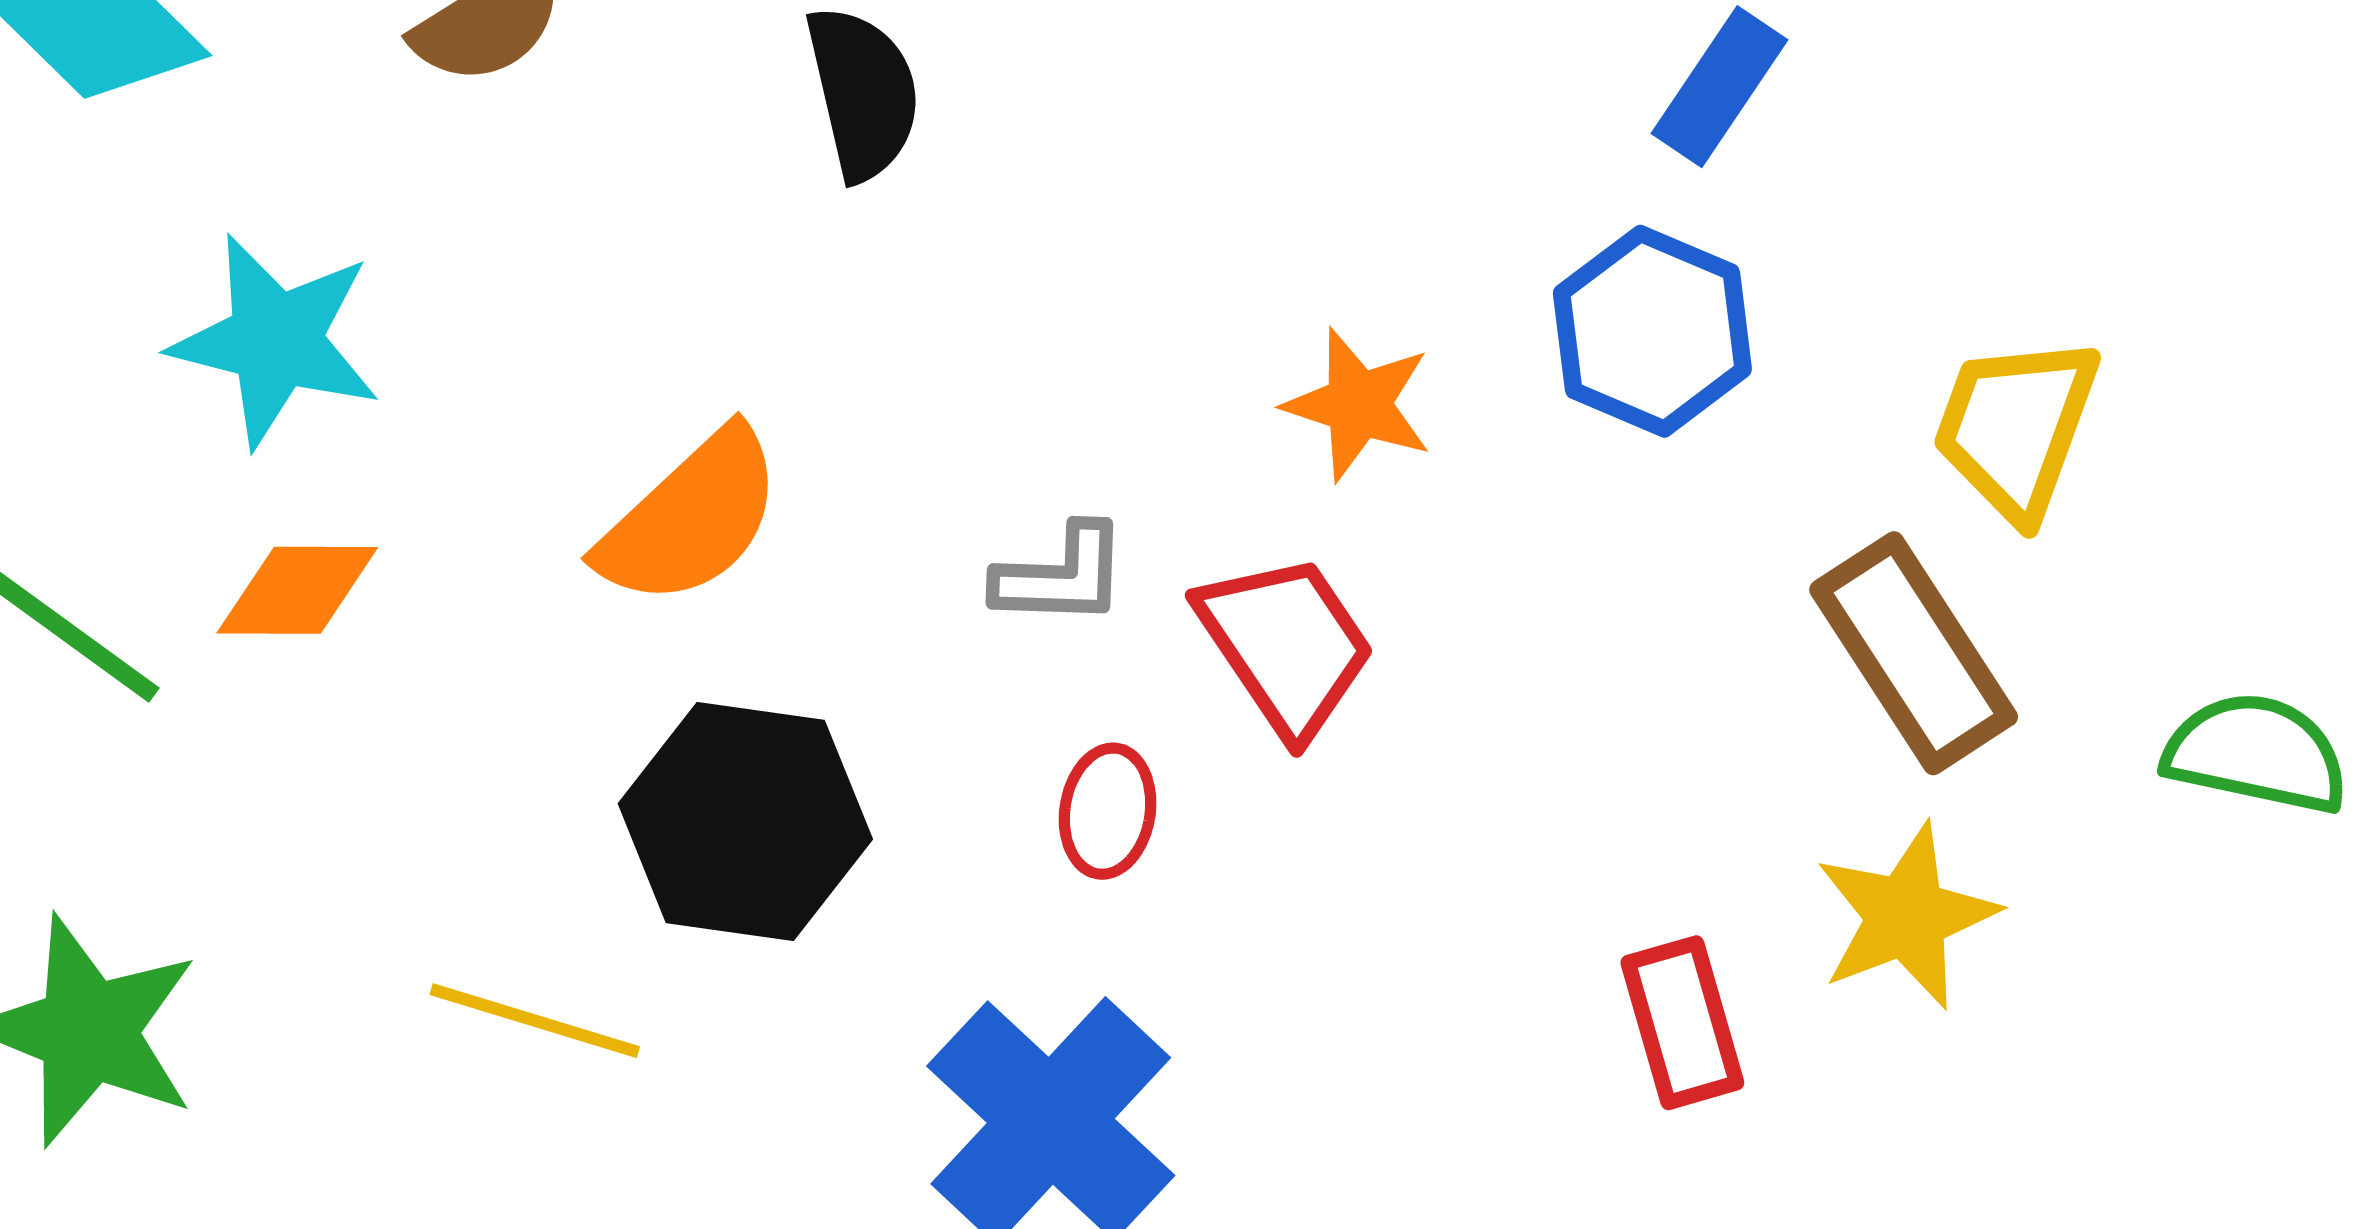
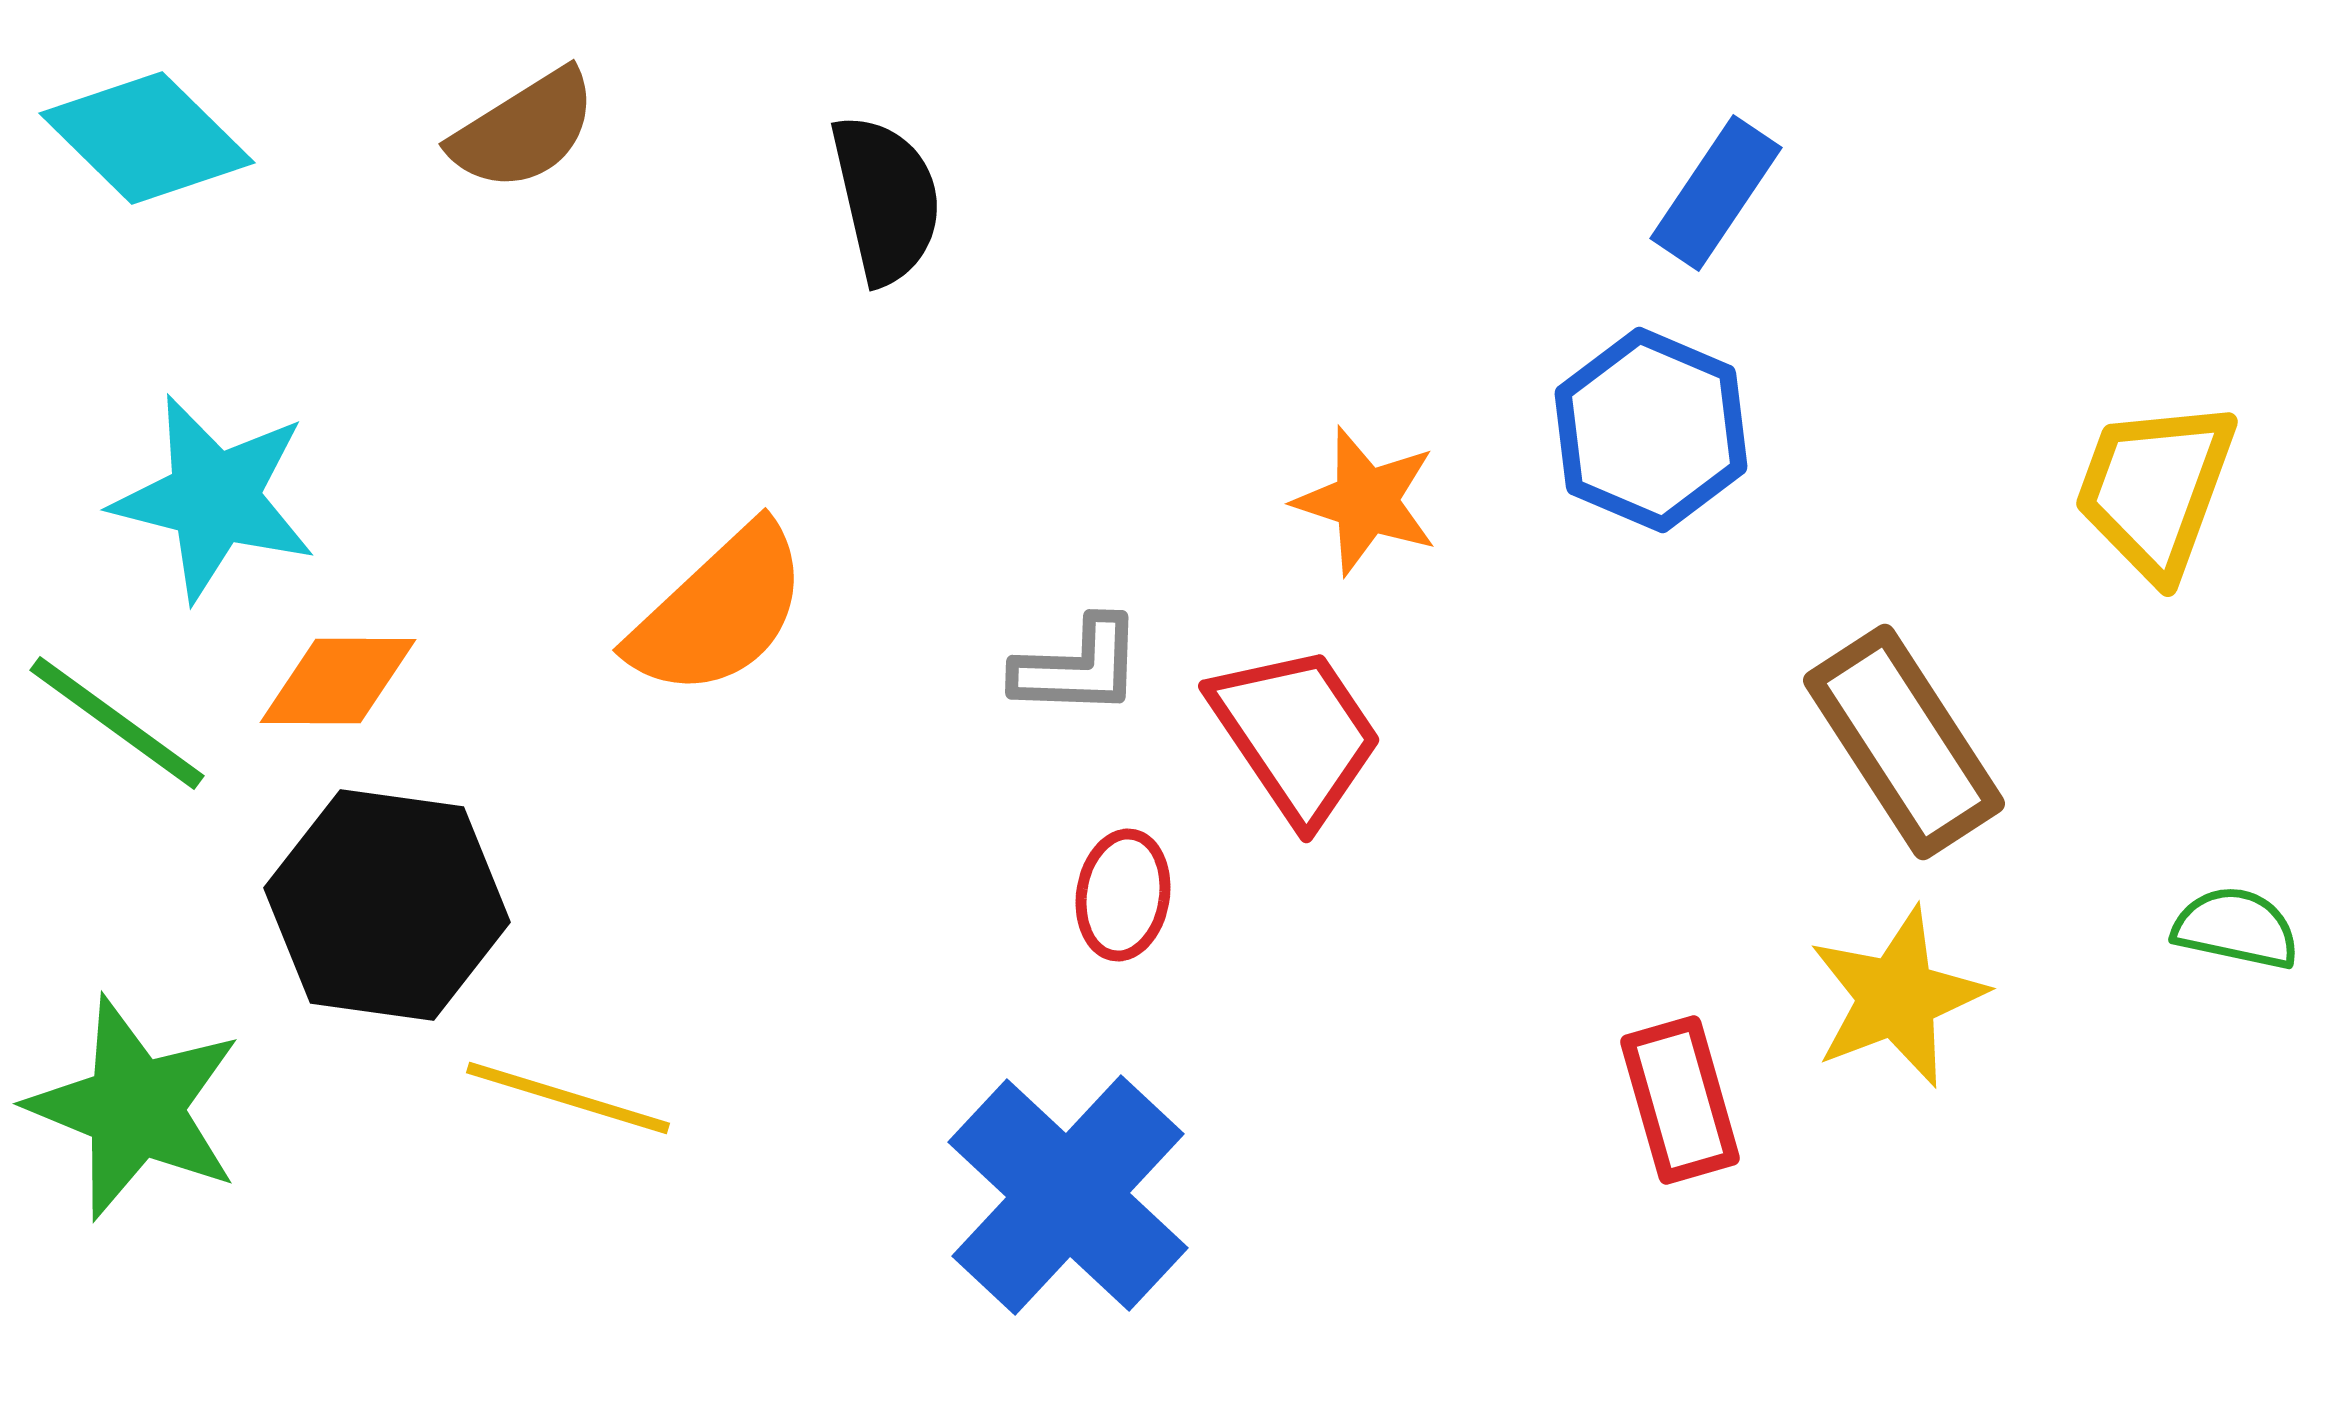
cyan star: (276, 340) -> (214, 498), moved
yellow trapezoid: (2016, 427) -> (2155, 489), moved
green semicircle: (2256, 753) -> (2236, 928), moved, size x0.7
black hexagon: (745, 821) -> (387, 905), moved

